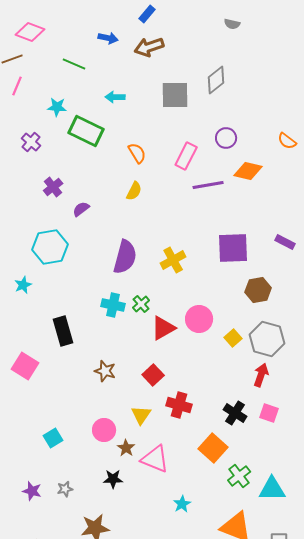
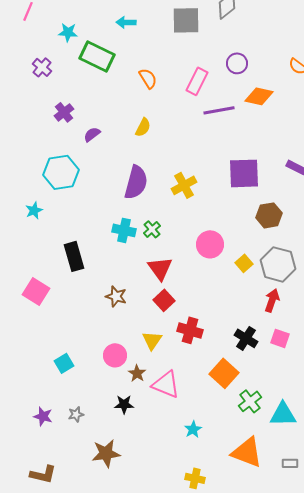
yellow semicircle: (134, 191) -> (143, 127), moved
red triangle: (163, 328) -> (160, 268), moved, turned -36

